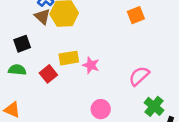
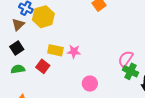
brown triangle: (42, 17) -> (18, 25), moved, turned 48
yellow rectangle: (69, 58) -> (55, 50), turned 35
pink semicircle: (139, 76) -> (126, 59), moved

